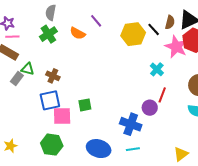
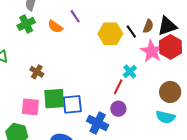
brown cross: (53, 76) -> (37, 72), moved
red line: (162, 95) -> (118, 87), moved
blue square: (50, 100) -> (72, 104), moved
green square: (85, 105) -> (54, 99), size x1.6

